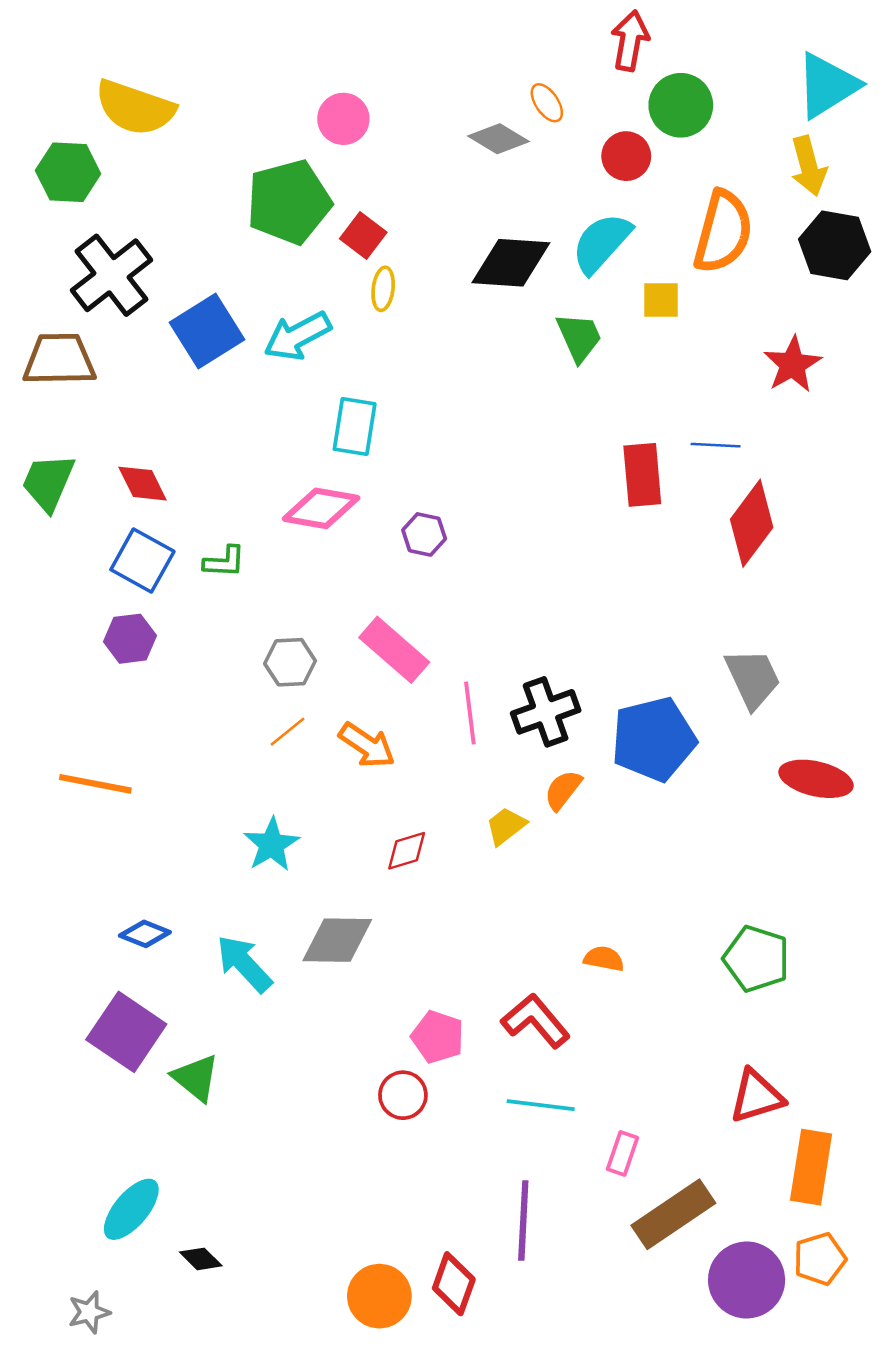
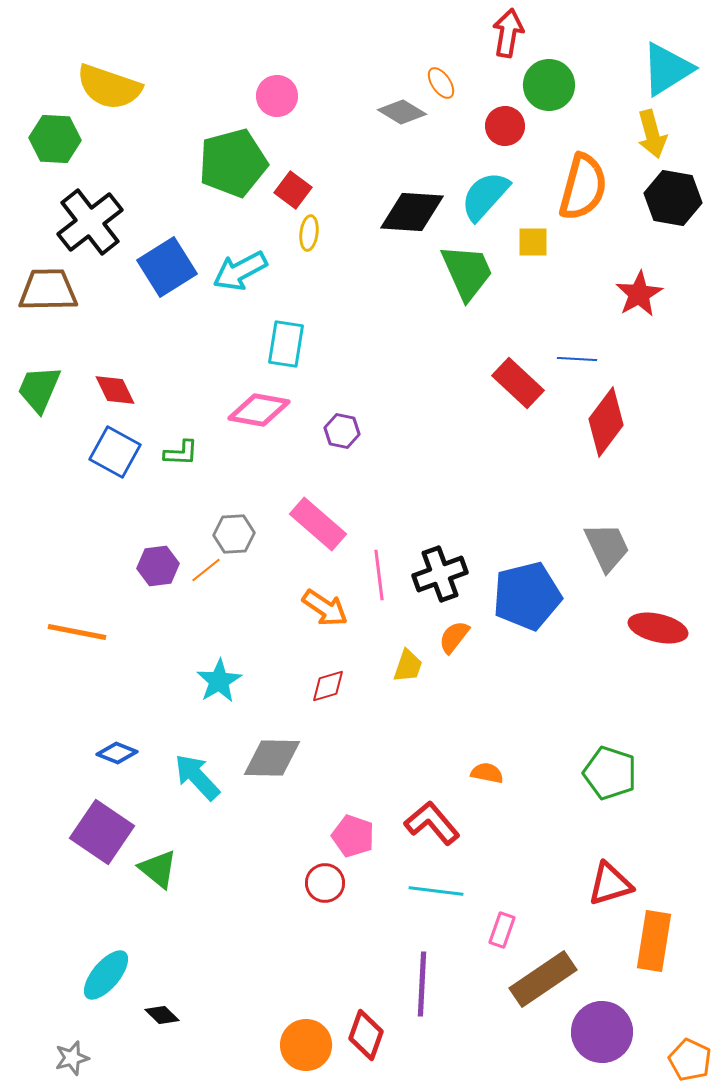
green trapezoid: (579, 337) -> (467, 272), size x1.4
red rectangle: (642, 475) -> (518, 383), turned -42
purple hexagon: (130, 639) -> (158, 566), moved
orange line: (288, 732) -> (206, 570), moved
orange arrow: (367, 745) -> (325, 608), moved
yellow trapezoid: (506, 826) -> (408, 666), turned 147
orange pentagon: (820, 1259) -> (690, 1060), moved, turned -30

